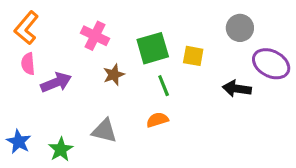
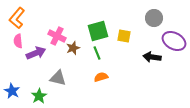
pink cross: (95, 36) -> (57, 36), moved
green line: (164, 86) -> (97, 53), moved
gray triangle: (104, 131) -> (58, 78), moved

